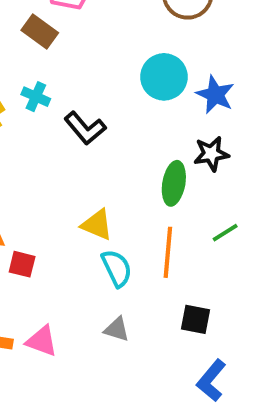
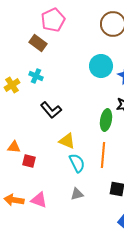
black L-shape: (85, 128) -> (51, 110), moved
gray triangle: (117, 329) -> (77, 194), turned -32

